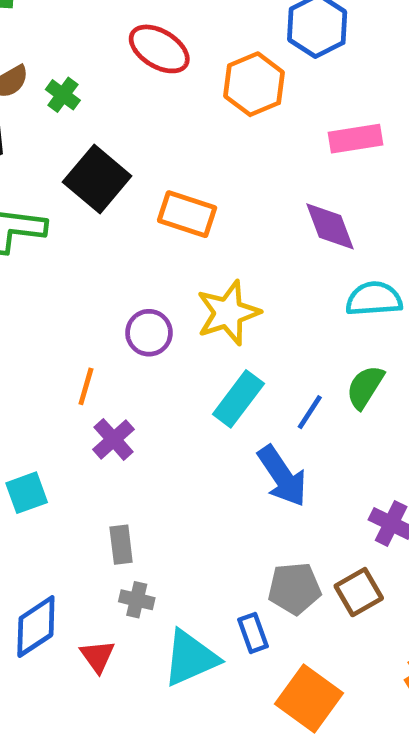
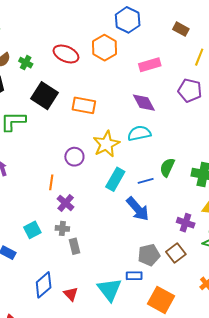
red ellipse: (159, 49) -> (66, 54), moved
cyan semicircle: (374, 299) -> (139, 133), moved
blue line: (310, 412) -> (146, 181), turned 49
gray cross: (137, 600) -> (62, 228), moved
blue rectangle: (253, 633) -> (134, 276), turned -63
cyan triangle: (190, 658) -> (110, 290), turned -36

